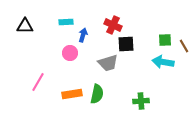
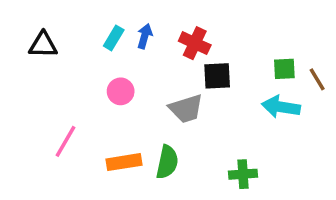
cyan rectangle: (66, 22) -> (114, 38), turned -56
blue arrow: (83, 35) -> (145, 36), moved

